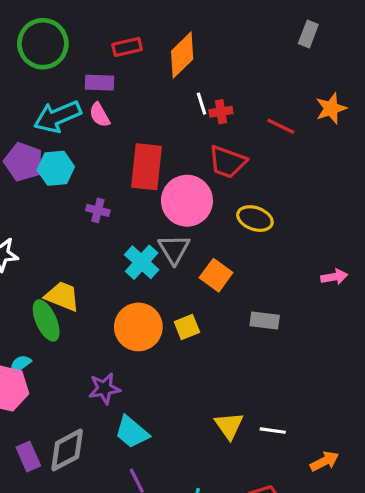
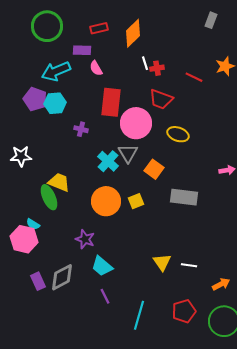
pink semicircle: (100, 115) -> (96, 68), moved
gray rectangle: (265, 320) -> (184, 197), size x1.5
cyan semicircle: (20, 364) -> (33, 224), turned -112
purple star: (104, 388) -> (85, 239), turned 30

